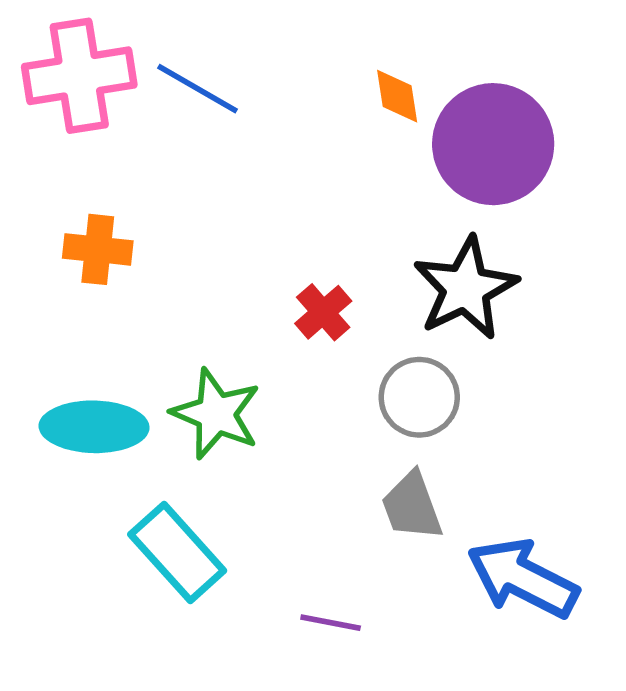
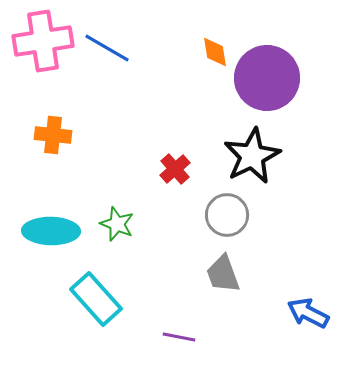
green star: (216, 414) -> (117, 224), size x0.7
blue arrow: (523, 578) -> (308, 313), moved, size x0.7

